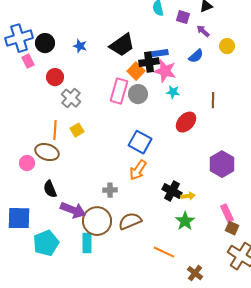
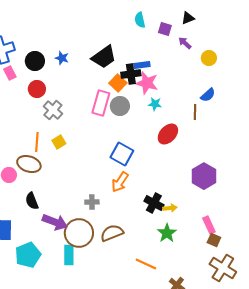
black circle: (45, 43) -> (35, 61), moved
blue semicircle: (196, 56) -> (208, 95), moved

